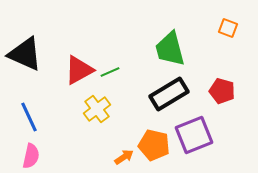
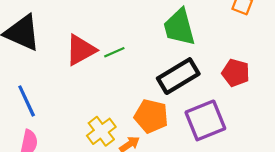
yellow cross: (97, 109) -> (101, 131), moved
orange pentagon: (154, 145) -> (151, 116), moved

